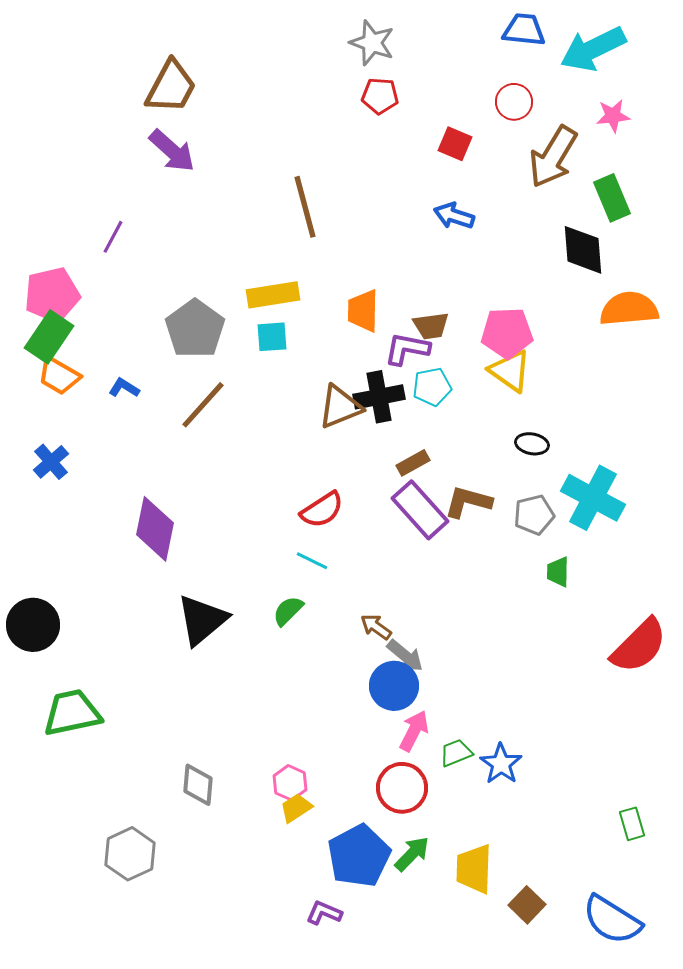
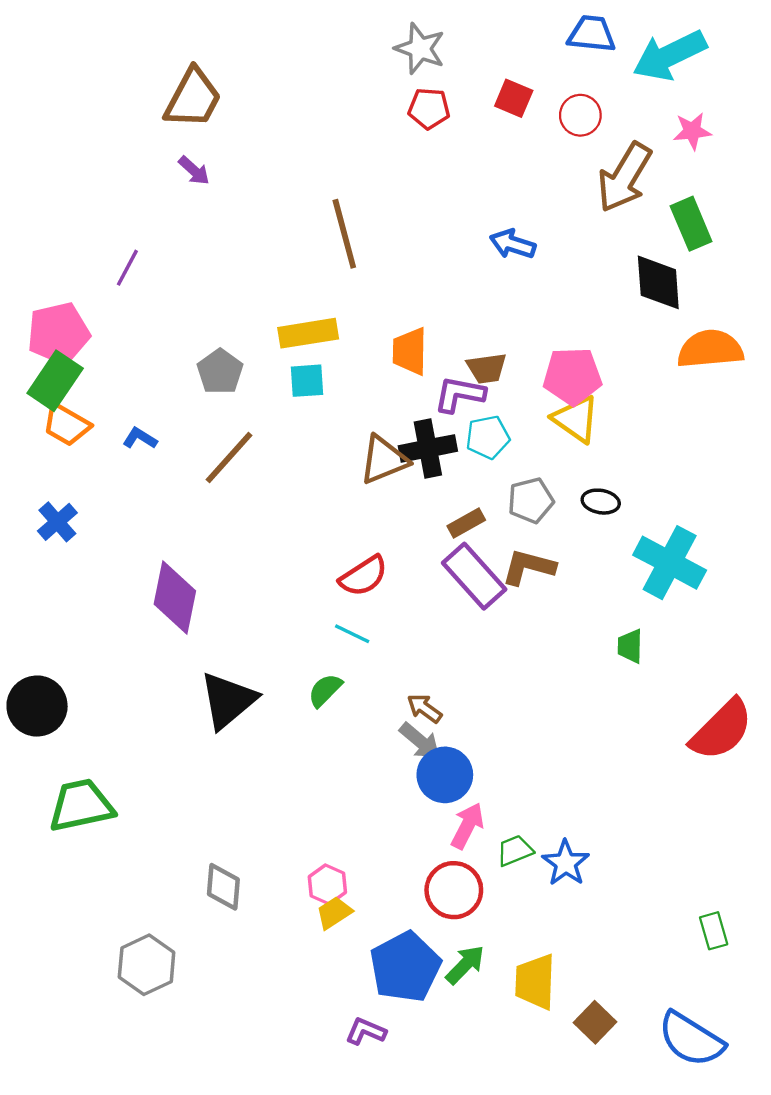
red square: (455, 144) -> (514, 98), moved
purple arrow: (172, 151) -> (194, 171), size x0.6
gray pentagon: (195, 329) -> (220, 372), size x0.7
gray pentagon: (534, 515) -> (531, 500), moved
gray arrow: (405, 656) -> (420, 741), moved

